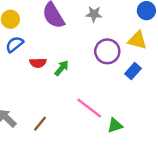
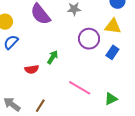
red semicircle: (38, 63) -> (32, 69), moved
green triangle: (115, 125) -> (111, 99), moved

